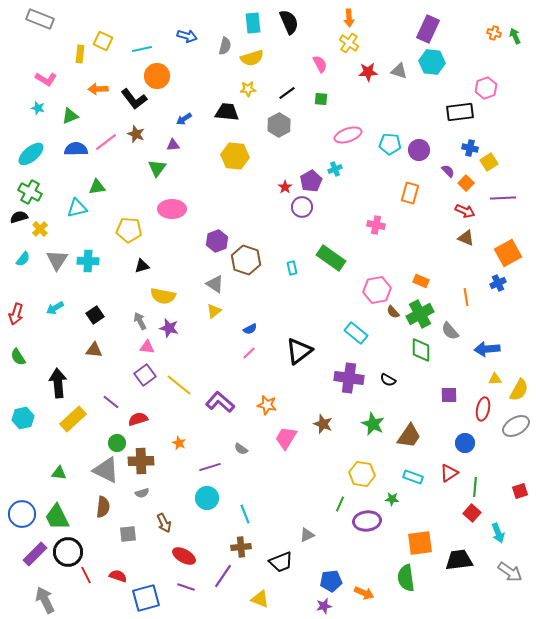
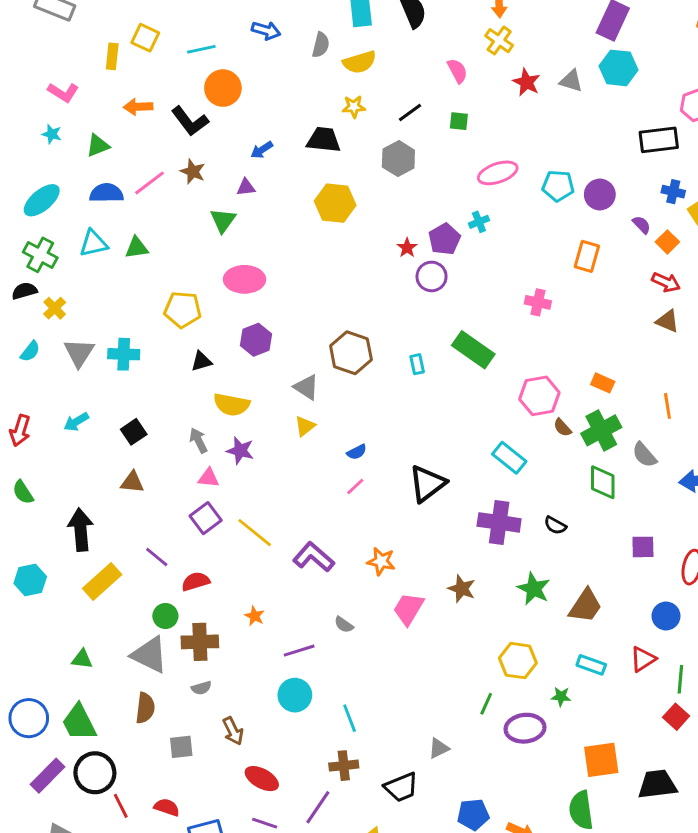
red star: (368, 72) -> (526, 82), turned 30
cyan triangle: (77, 208) -> (93, 243), moved
purple hexagon: (217, 241) -> (256, 340), moved

